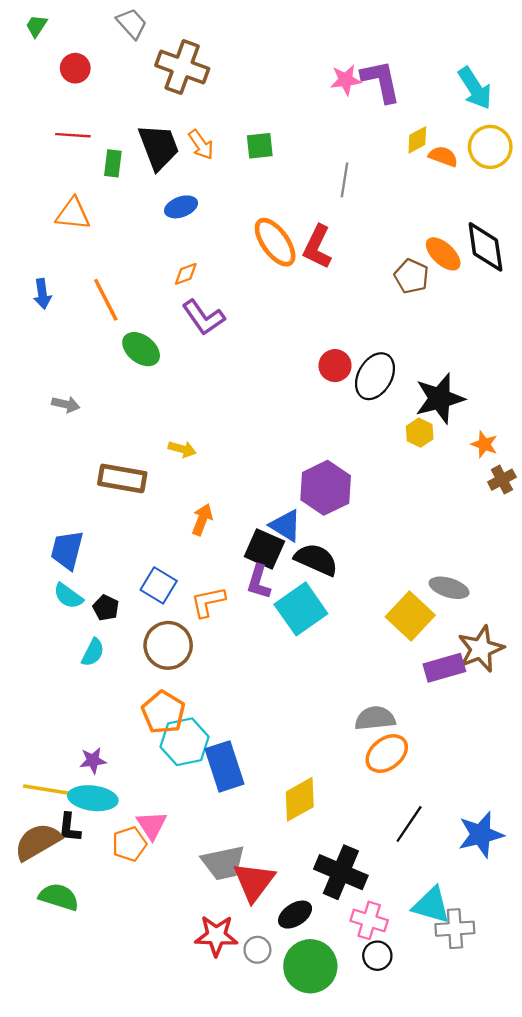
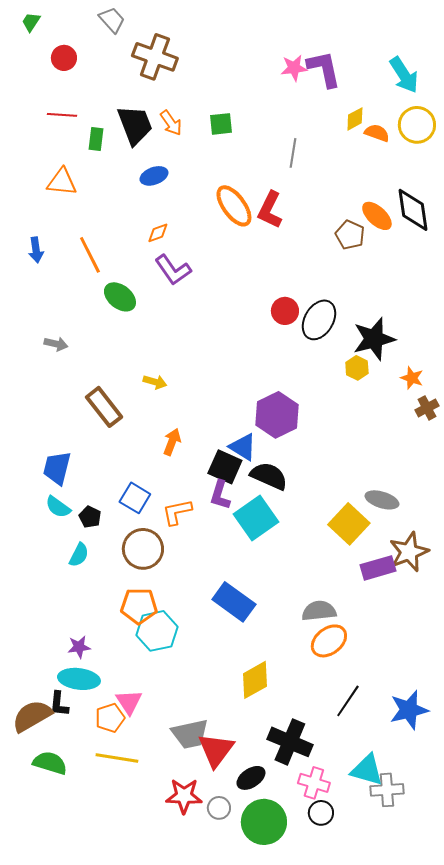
brown rectangle: (122, 478) -> (104, 407), turned 42
orange pentagon: (163, 712) -> (139, 606), turned -30
blue rectangle: (225, 766) -> (234, 602), moved, turned -36
yellow line: (48, 790) -> (117, 758), moved

